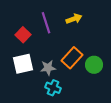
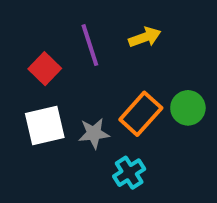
green circle: (94, 65) -> (188, 108), moved
cyan cross: (53, 88) -> (129, 173), moved, turned 35

